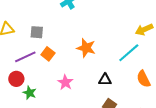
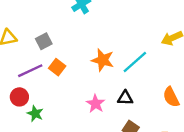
gray square: (37, 32) -> (44, 41), turned -32
cyan line: (129, 53) -> (135, 62), moved
pink star: (65, 82) -> (96, 104), moved

